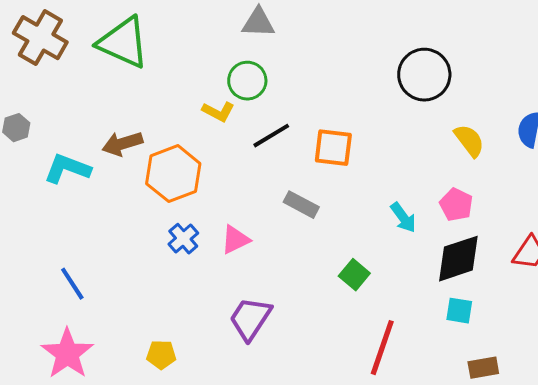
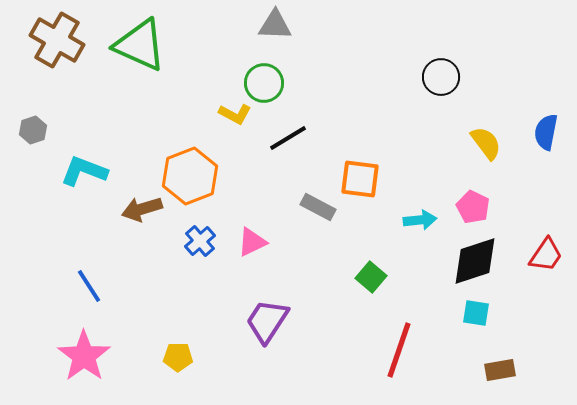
black circle: (424, 75) -> (441, 77), size x0.7
brown arrow: (122, 144) -> (142, 209), moved
orange square: (333, 148) -> (360, 179), moved
cyan arrow: (403, 218) -> (420, 220), turned -60

